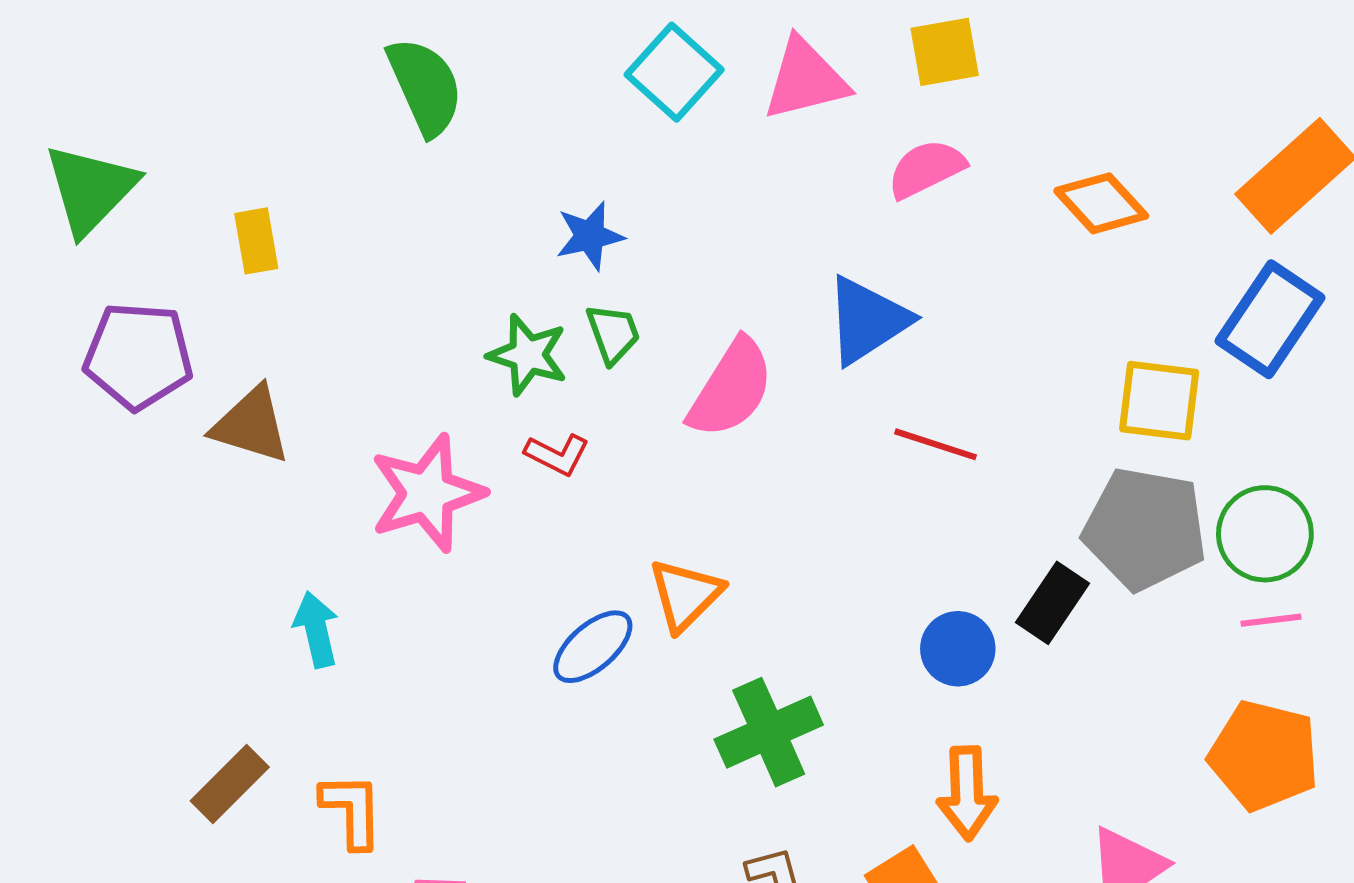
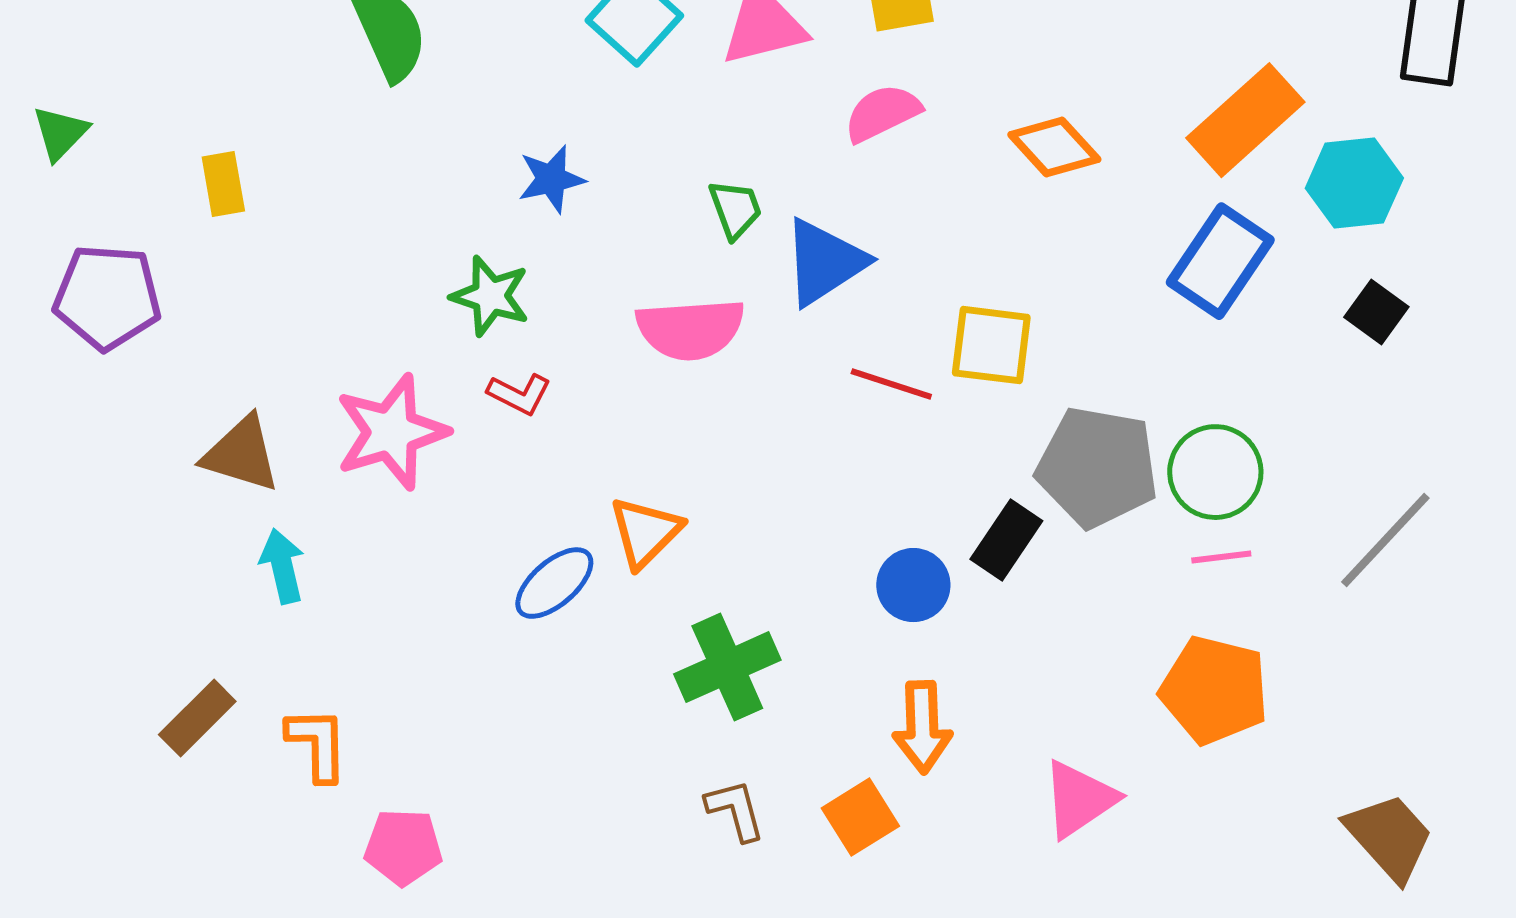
green triangle: (90, 189) -> (60, 133), size x0.6
green trapezoid: (613, 334) -> (735, 209), moved
pink semicircle: (731, 388) -> (690, 329), turned 54
yellow square: (1159, 401) -> (991, 345), moved
brown triangle: (251, 425) -> (241, 454), moved

